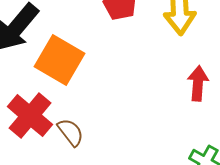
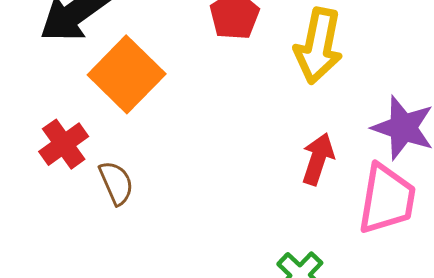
red cross: (30, 116) -> (64, 144), size x0.7

